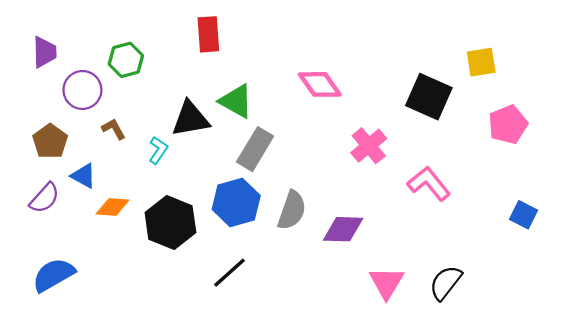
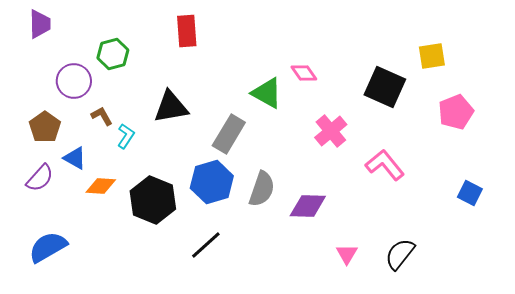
purple trapezoid: (45, 52) -> (40, 24), moved
pink diamond: (320, 84) -> (304, 73), moved, size x0.7
green triangle: (236, 101) -> (267, 93), moved
cyan L-shape: (158, 150) -> (126, 136), moved
pink triangle: (387, 283) -> (347, 254), size x0.7

